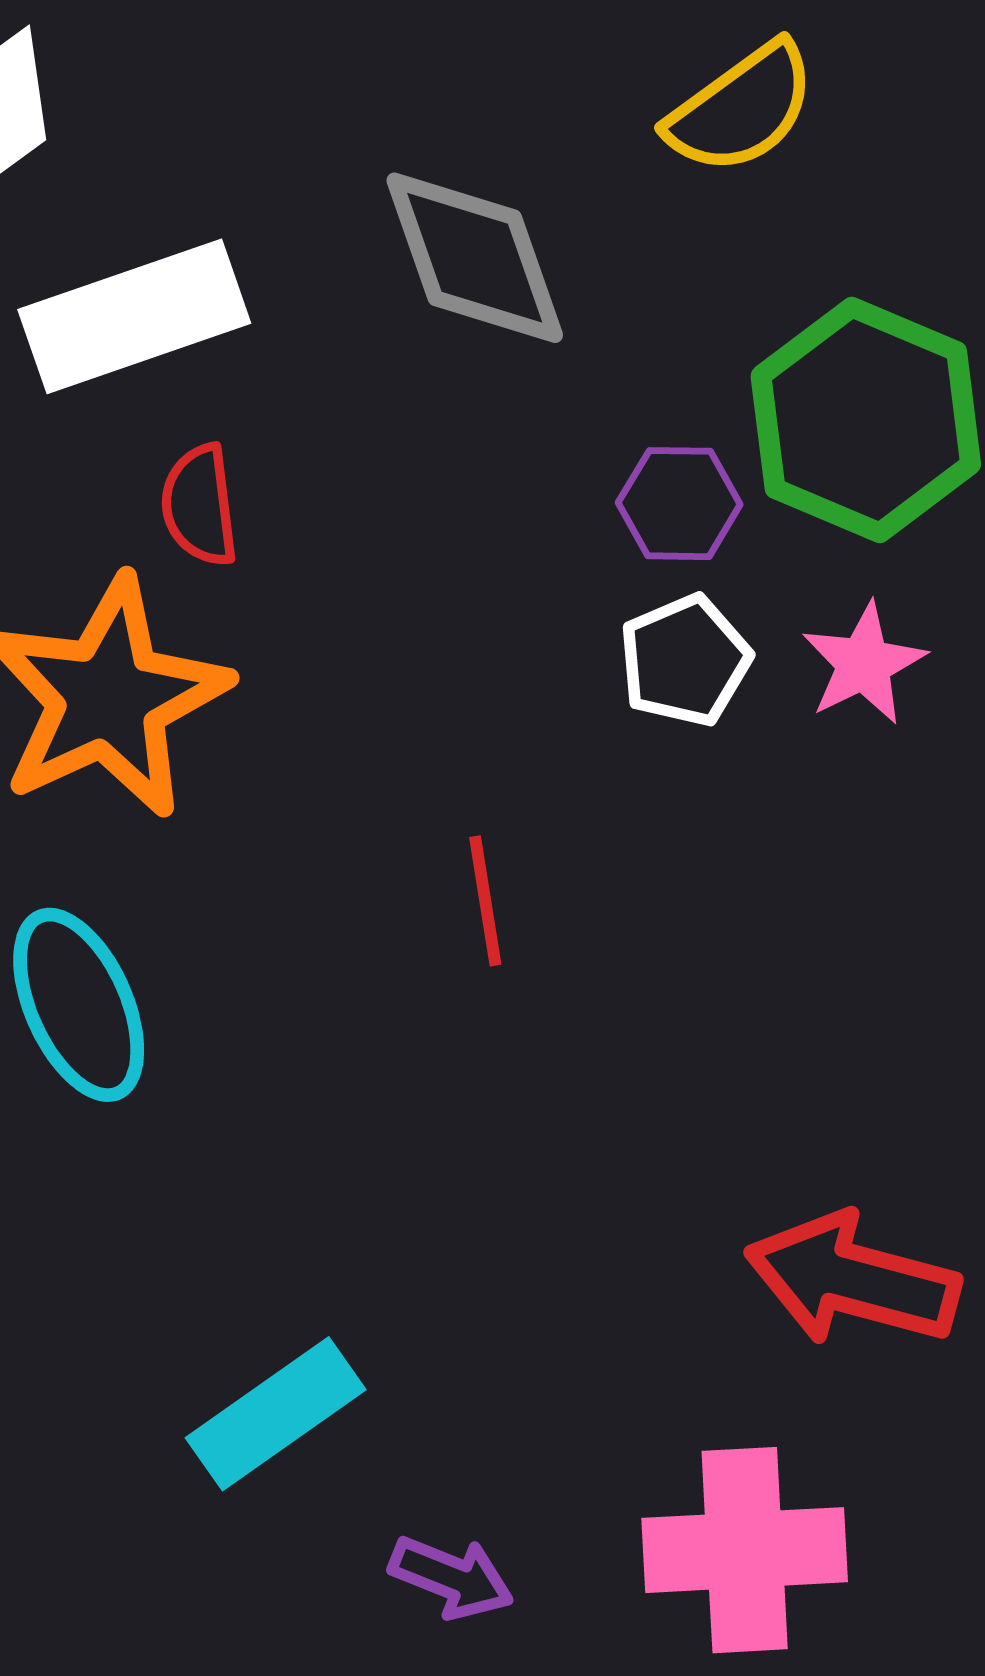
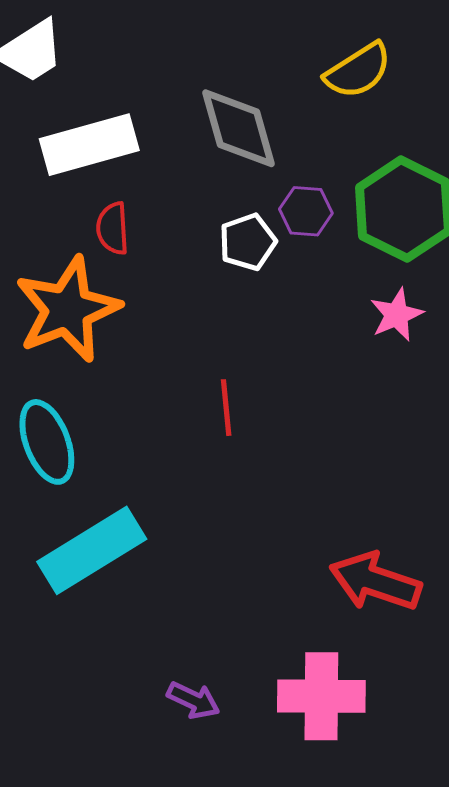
purple hexagon: (679, 504) -> (306, 211), moved
white pentagon: (685, 660) -> (248, 242), moved
cyan rectangle: (276, 1414) -> (92, 550), moved, size x1.4

